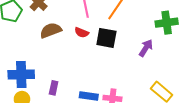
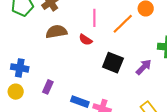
black square: (106, 38) -> (113, 63), moved
blue cross: (21, 75) -> (20, 68), size x0.7

